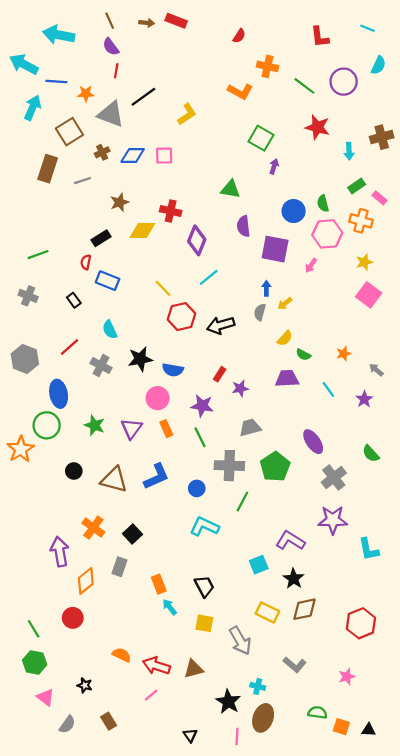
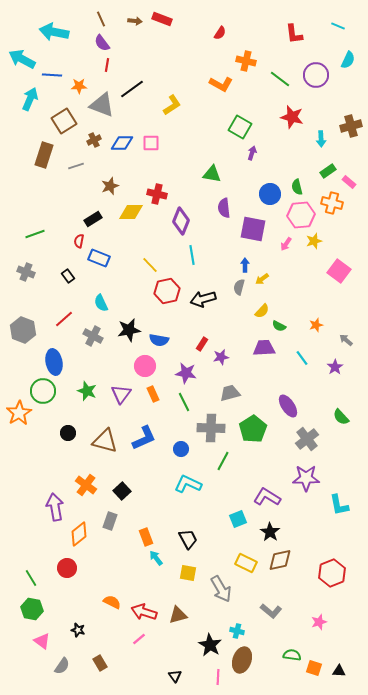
yellow star: (364, 262) -> (314, 241), moved
cyan line: (209, 277) -> (192, 255), turned -60

